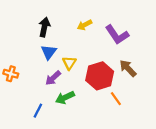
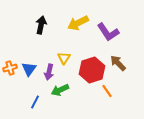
yellow arrow: (85, 25) -> (78, 23), size x1.5
blue triangle: (49, 52) -> (29, 69), moved
orange cross: (11, 74) -> (10, 68), turned -32
purple arrow: (53, 78) -> (49, 72), turned -35

